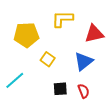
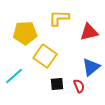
yellow square: (48, 59) -> (45, 56), size x1.6
blue triangle: (84, 61) -> (91, 67), moved

